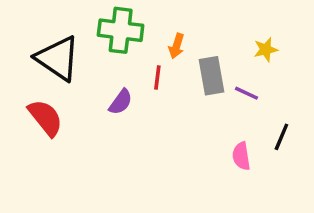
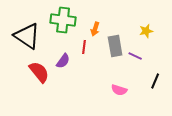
red semicircle: (45, 118) -> (39, 72), moved
pink semicircle: (241, 156) -> (119, 90), moved, turned -63

